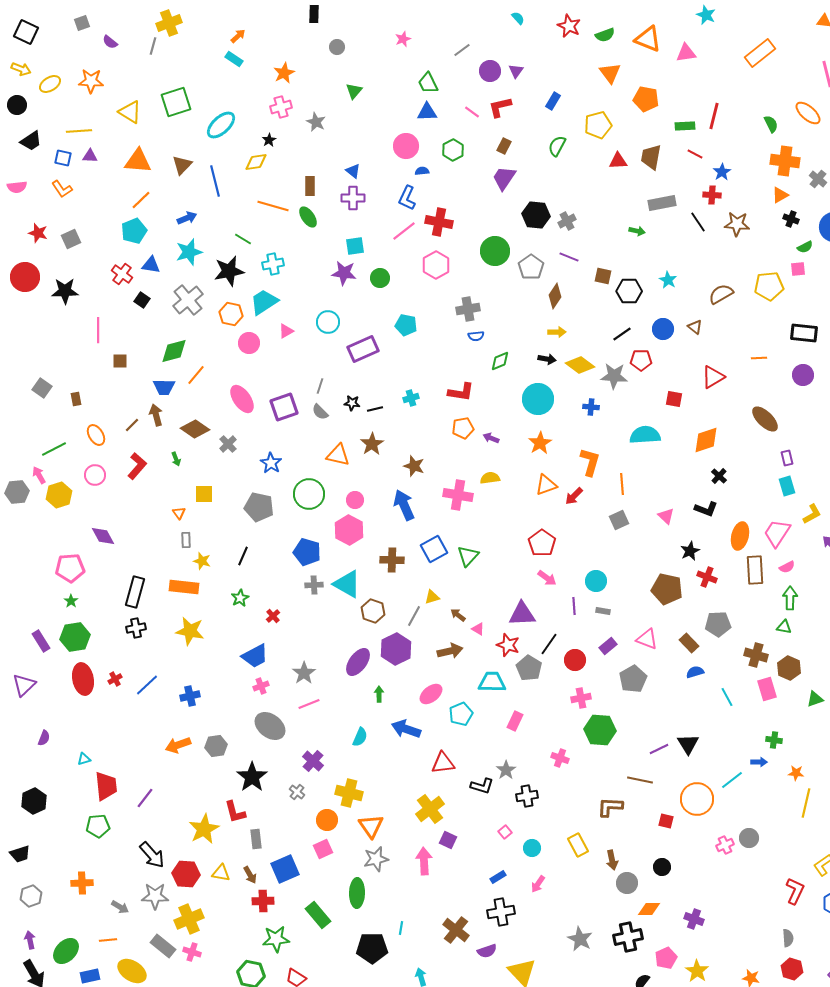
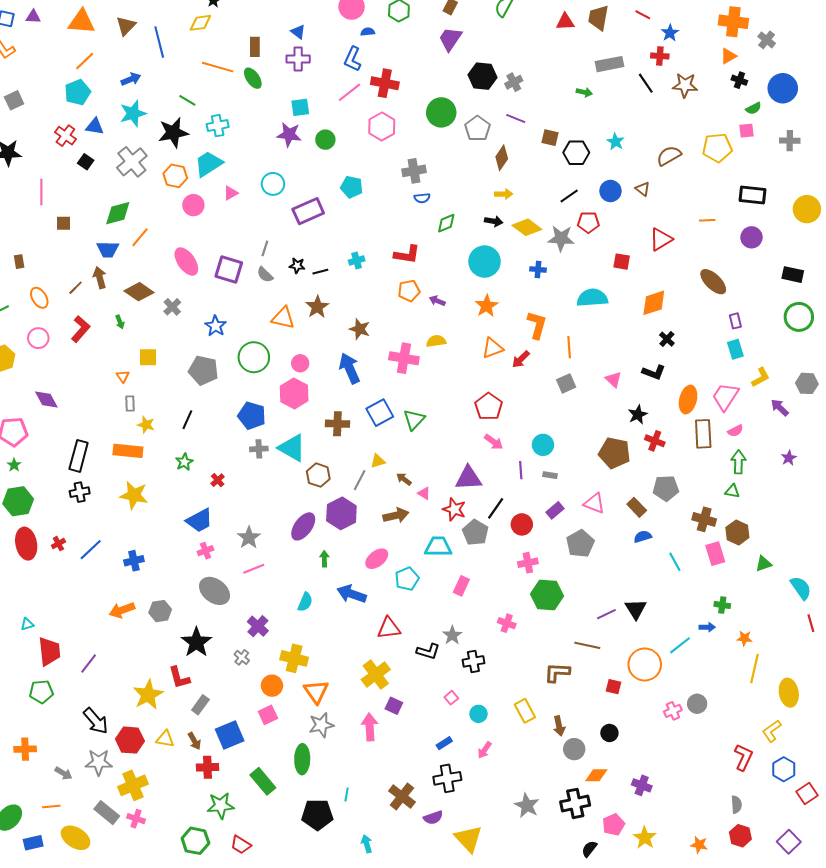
purple square: (284, 407) -> (229, 270), turned 36
gray rectangle: (256, 839) -> (200, 705), turned 42

